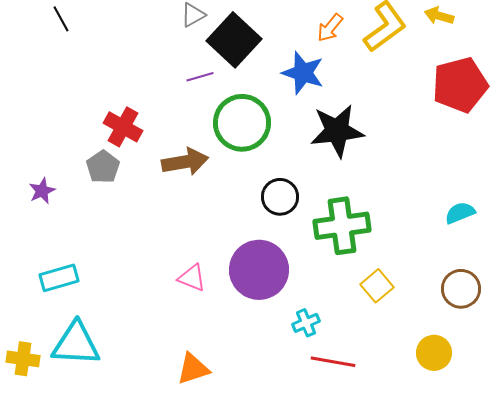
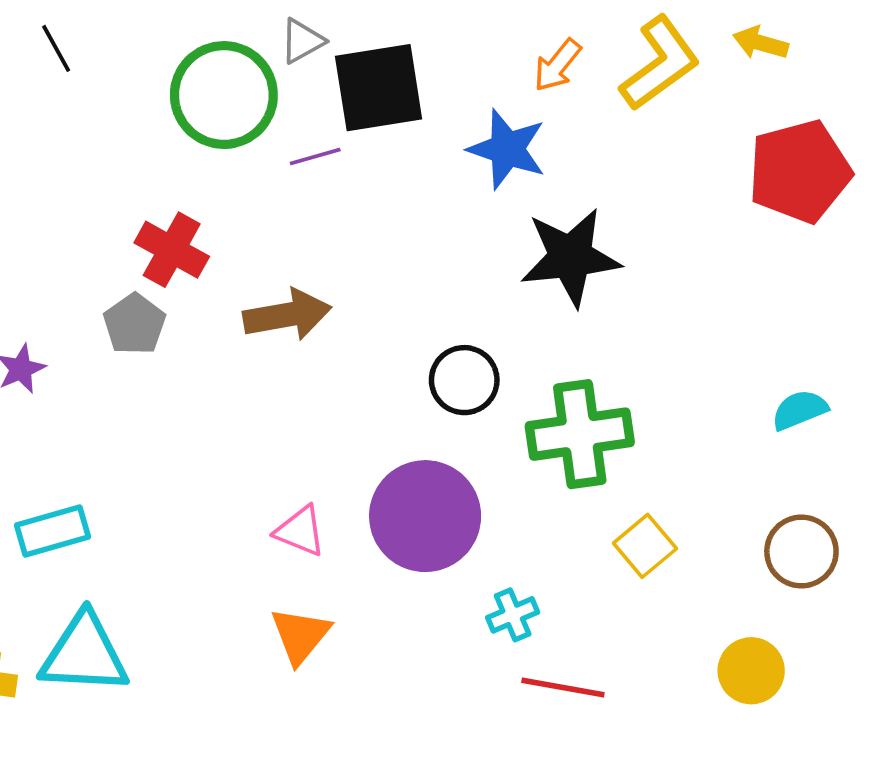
black square: (234, 40) -> (379, 88), turned 38
green circle: (242, 123) -> (224, 95), moved
orange triangle: (193, 369) -> (300, 635), moved, turned -33

